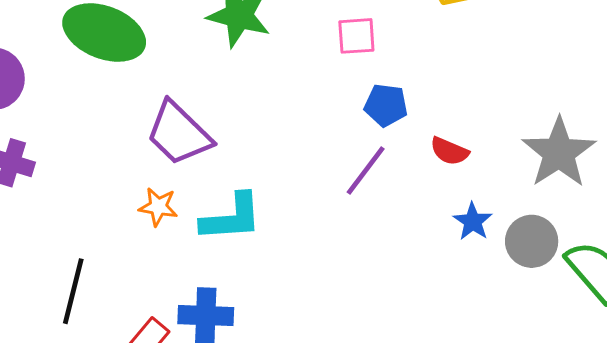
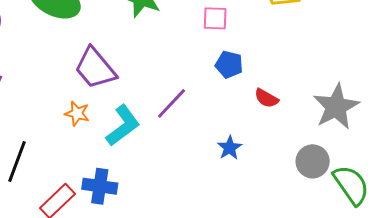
purple line: (366, 170) -> (172, 103), moved
cyan L-shape: (231, 218) -> (123, 126), turned -39
blue star: (473, 221) -> (230, 148), moved

